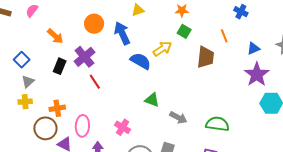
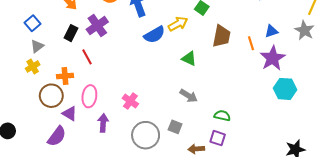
orange line: (224, 36) -> (251, 43), moved
blue semicircle: (141, 61) -> (155, 35), turned 115
red line: (95, 82) -> (87, 57), moved
green triangle: (152, 100) -> (189, 59), moved
yellow cross: (25, 102) -> (33, 67), turned -32
green semicircle: (217, 124) -> (222, 116), moved, size x0.7

